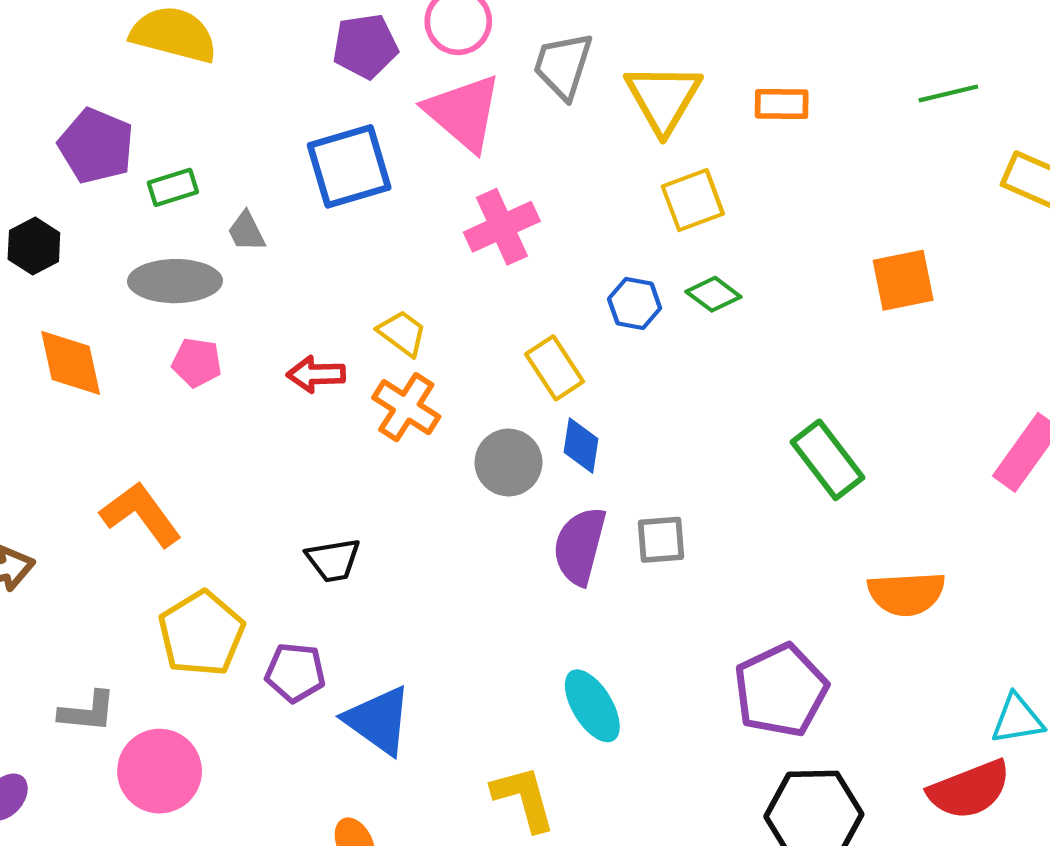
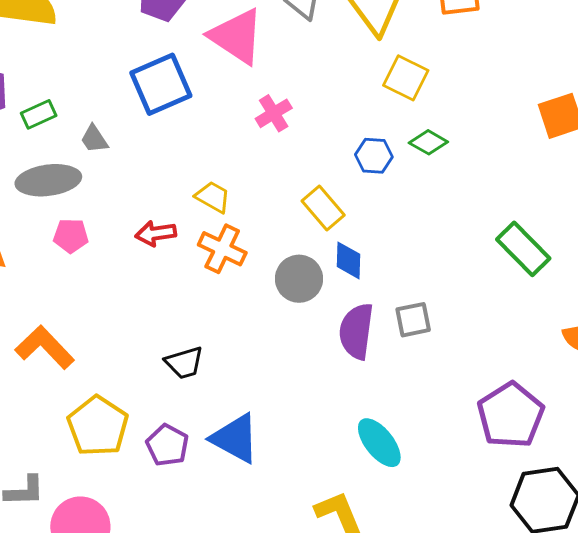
yellow square: (693, 200) -> (406, 78), turned -36
pink cross: (502, 227) -> (274, 113), size x0.7
purple pentagon: (295, 672) -> (167, 445), turned 30
blue triangle: (378, 720) -> (235, 438), moved

